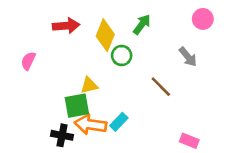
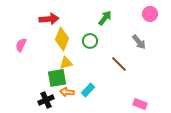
yellow diamond: (105, 35) -> (62, 39), moved
orange arrow: (90, 125) -> (67, 92), size x0.6
black cross: (62, 135) -> (46, 100), turned -35

